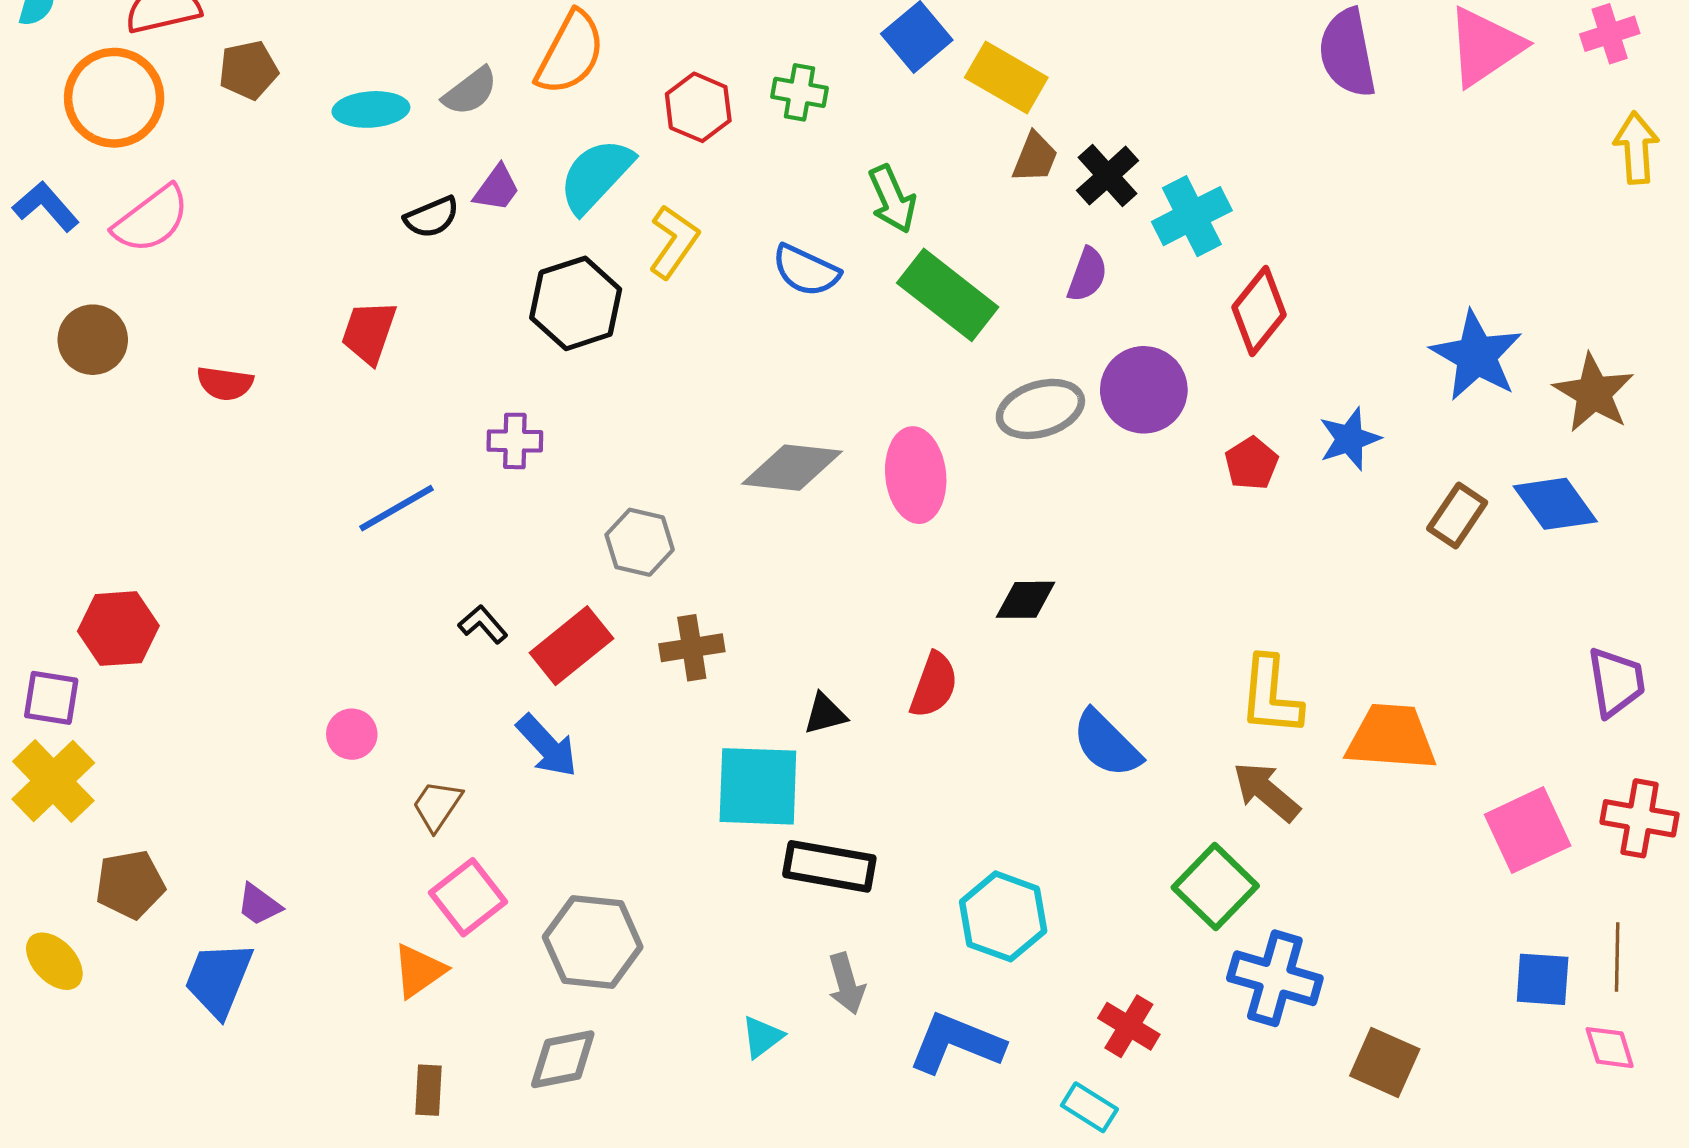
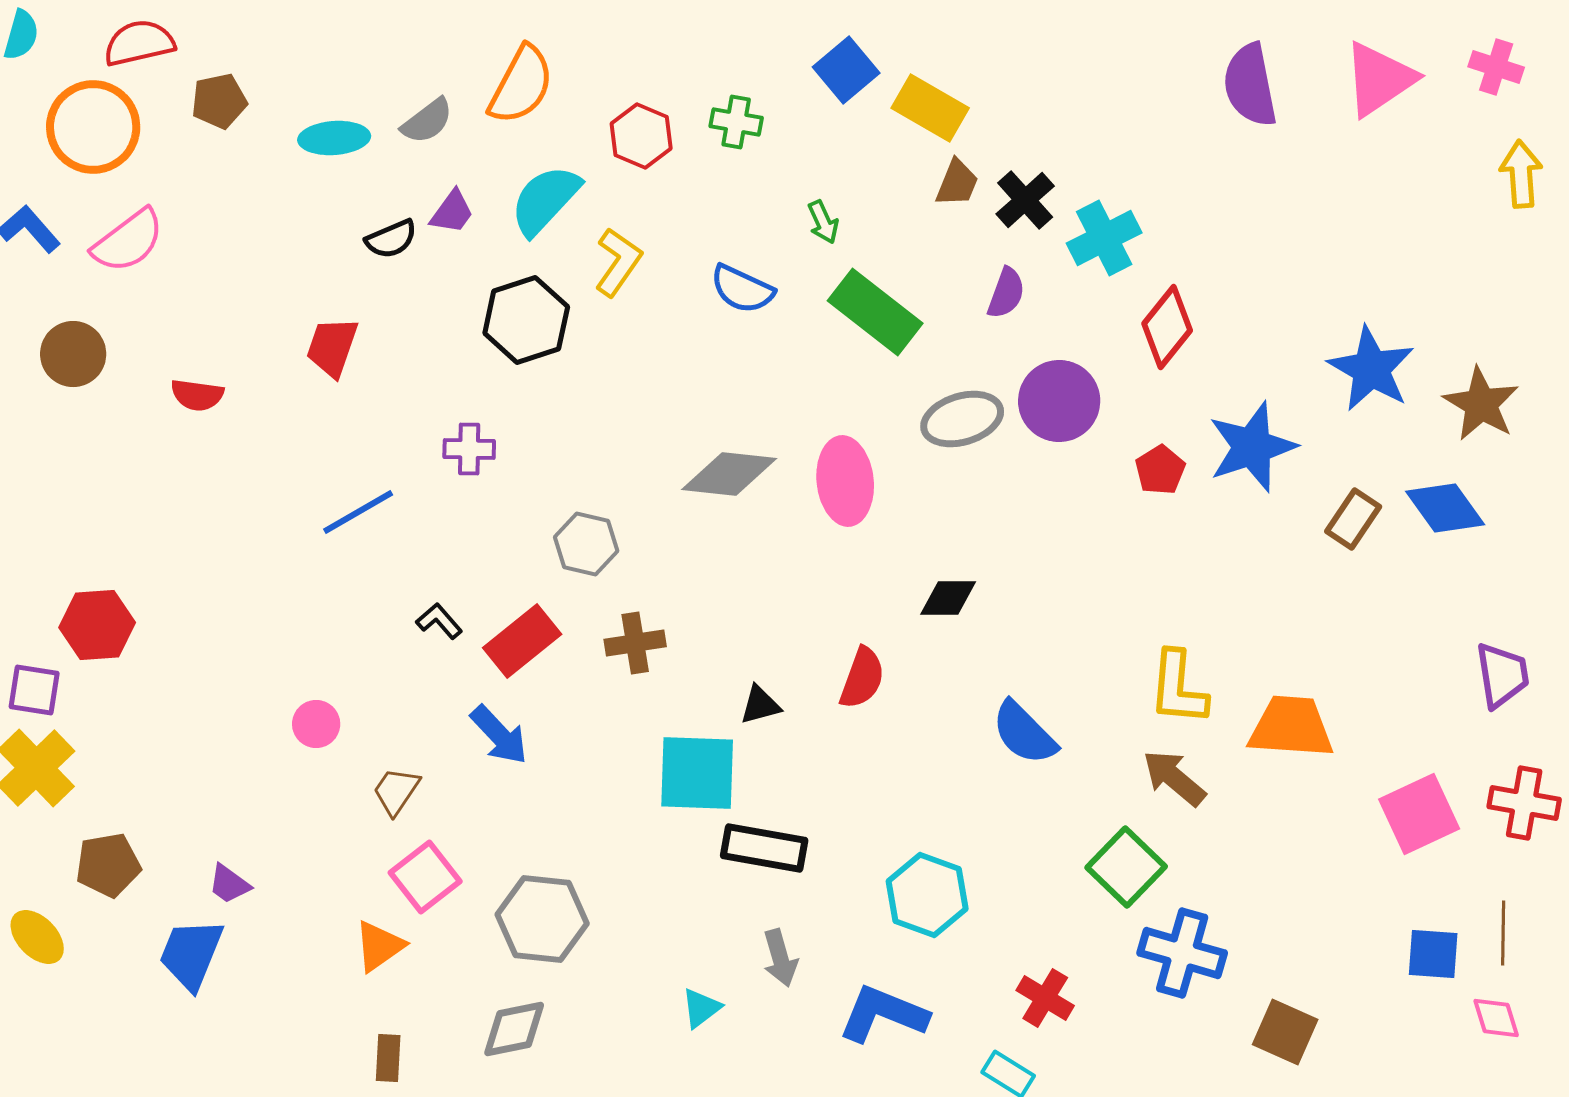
pink cross: (1610, 34) -> (1496, 67), turned 36
green arrow: (892, 199) -> (823, 222), size x0.7
blue star: (1350, 439) -> (1252, 447), size x1.5

